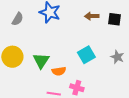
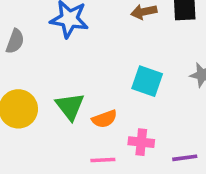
cyan square: (86, 55) -> (147, 81), turned -30

